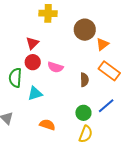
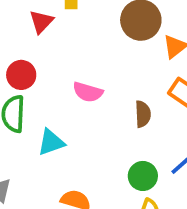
red triangle: (32, 43) -> (41, 22), moved
red circle: (33, 62) -> (21, 75), moved

